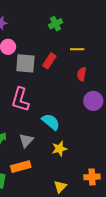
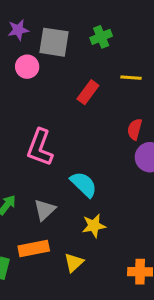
gray square: (25, 63) -> (54, 42), moved
red semicircle: (82, 74) -> (135, 129), moved
yellow triangle: (60, 187) -> (74, 263), moved

